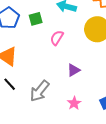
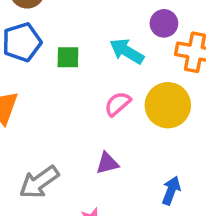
pink semicircle: (57, 38) -> (118, 104), moved

